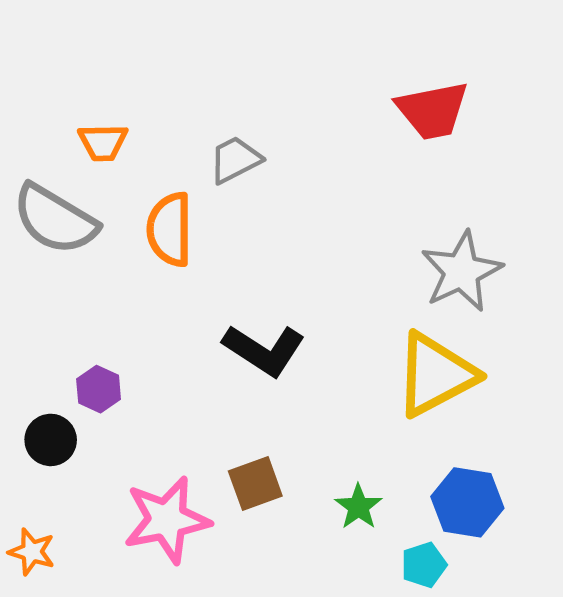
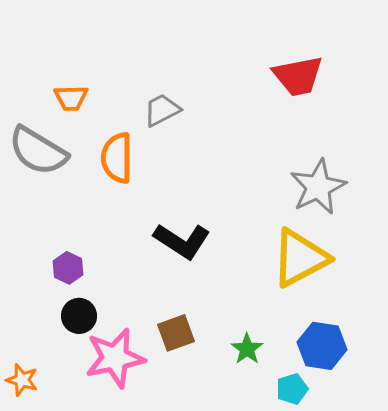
black circle: (51, 440) -> (79, 316), moved

